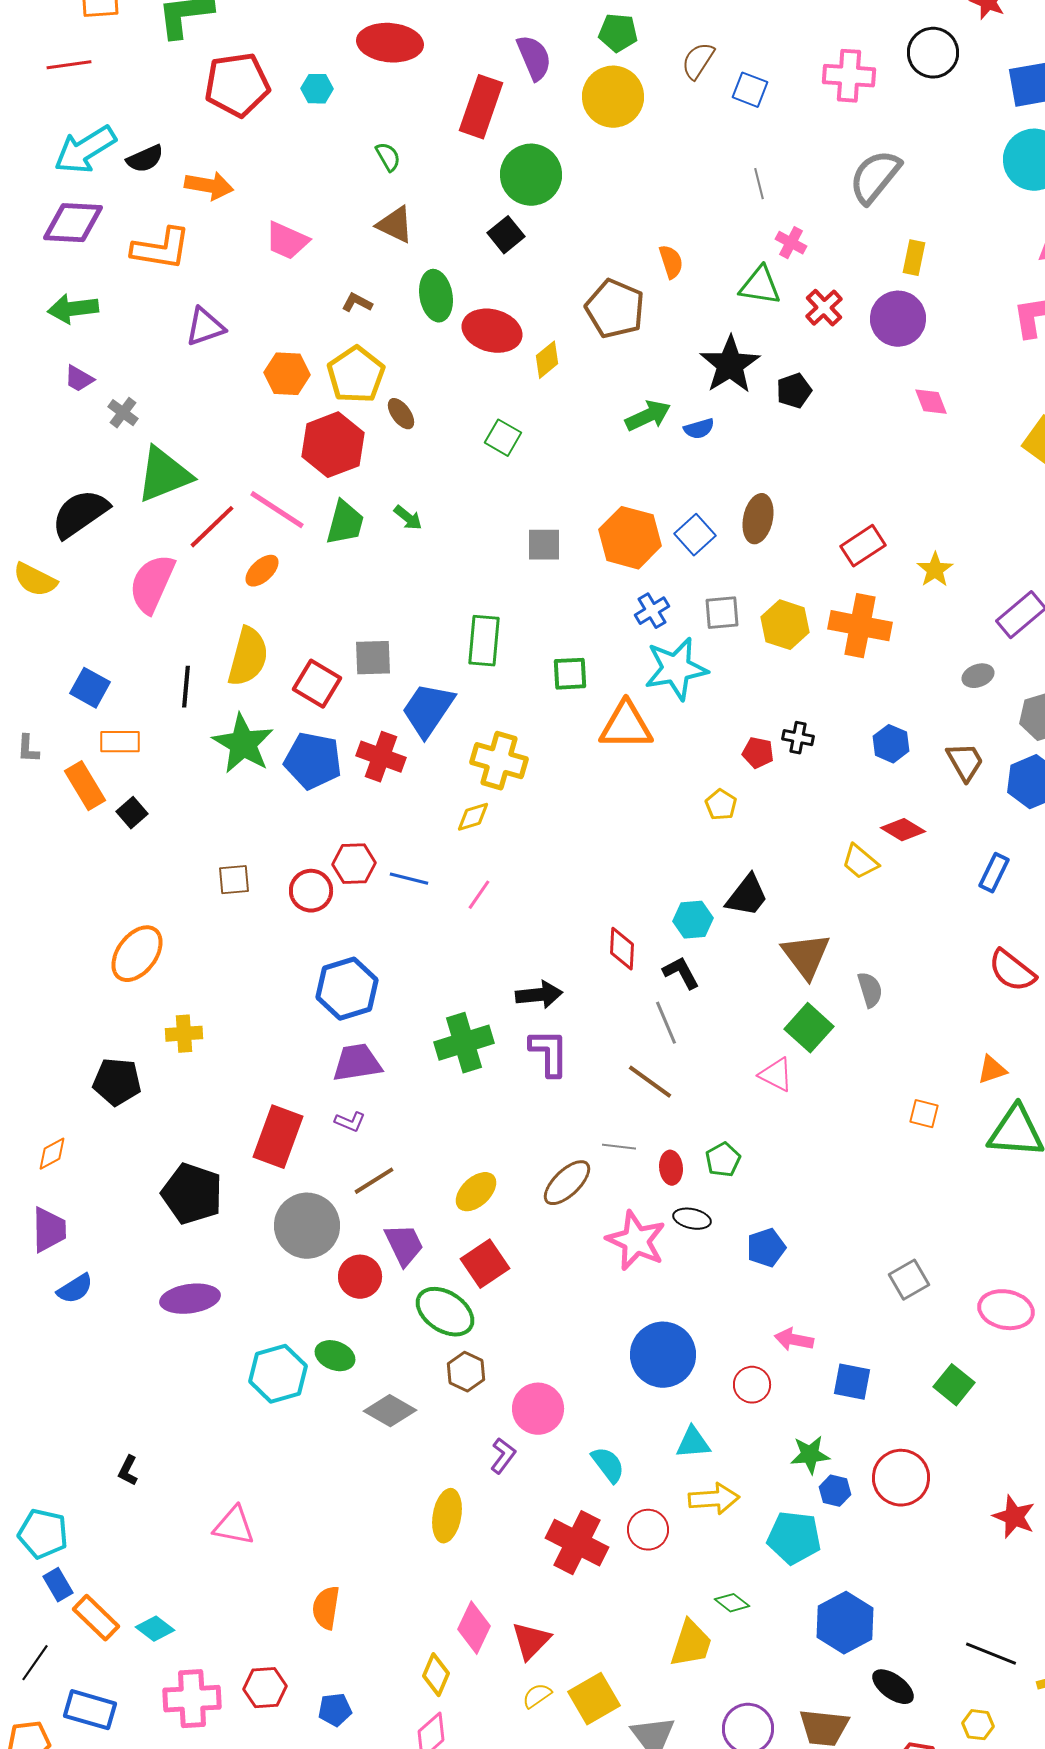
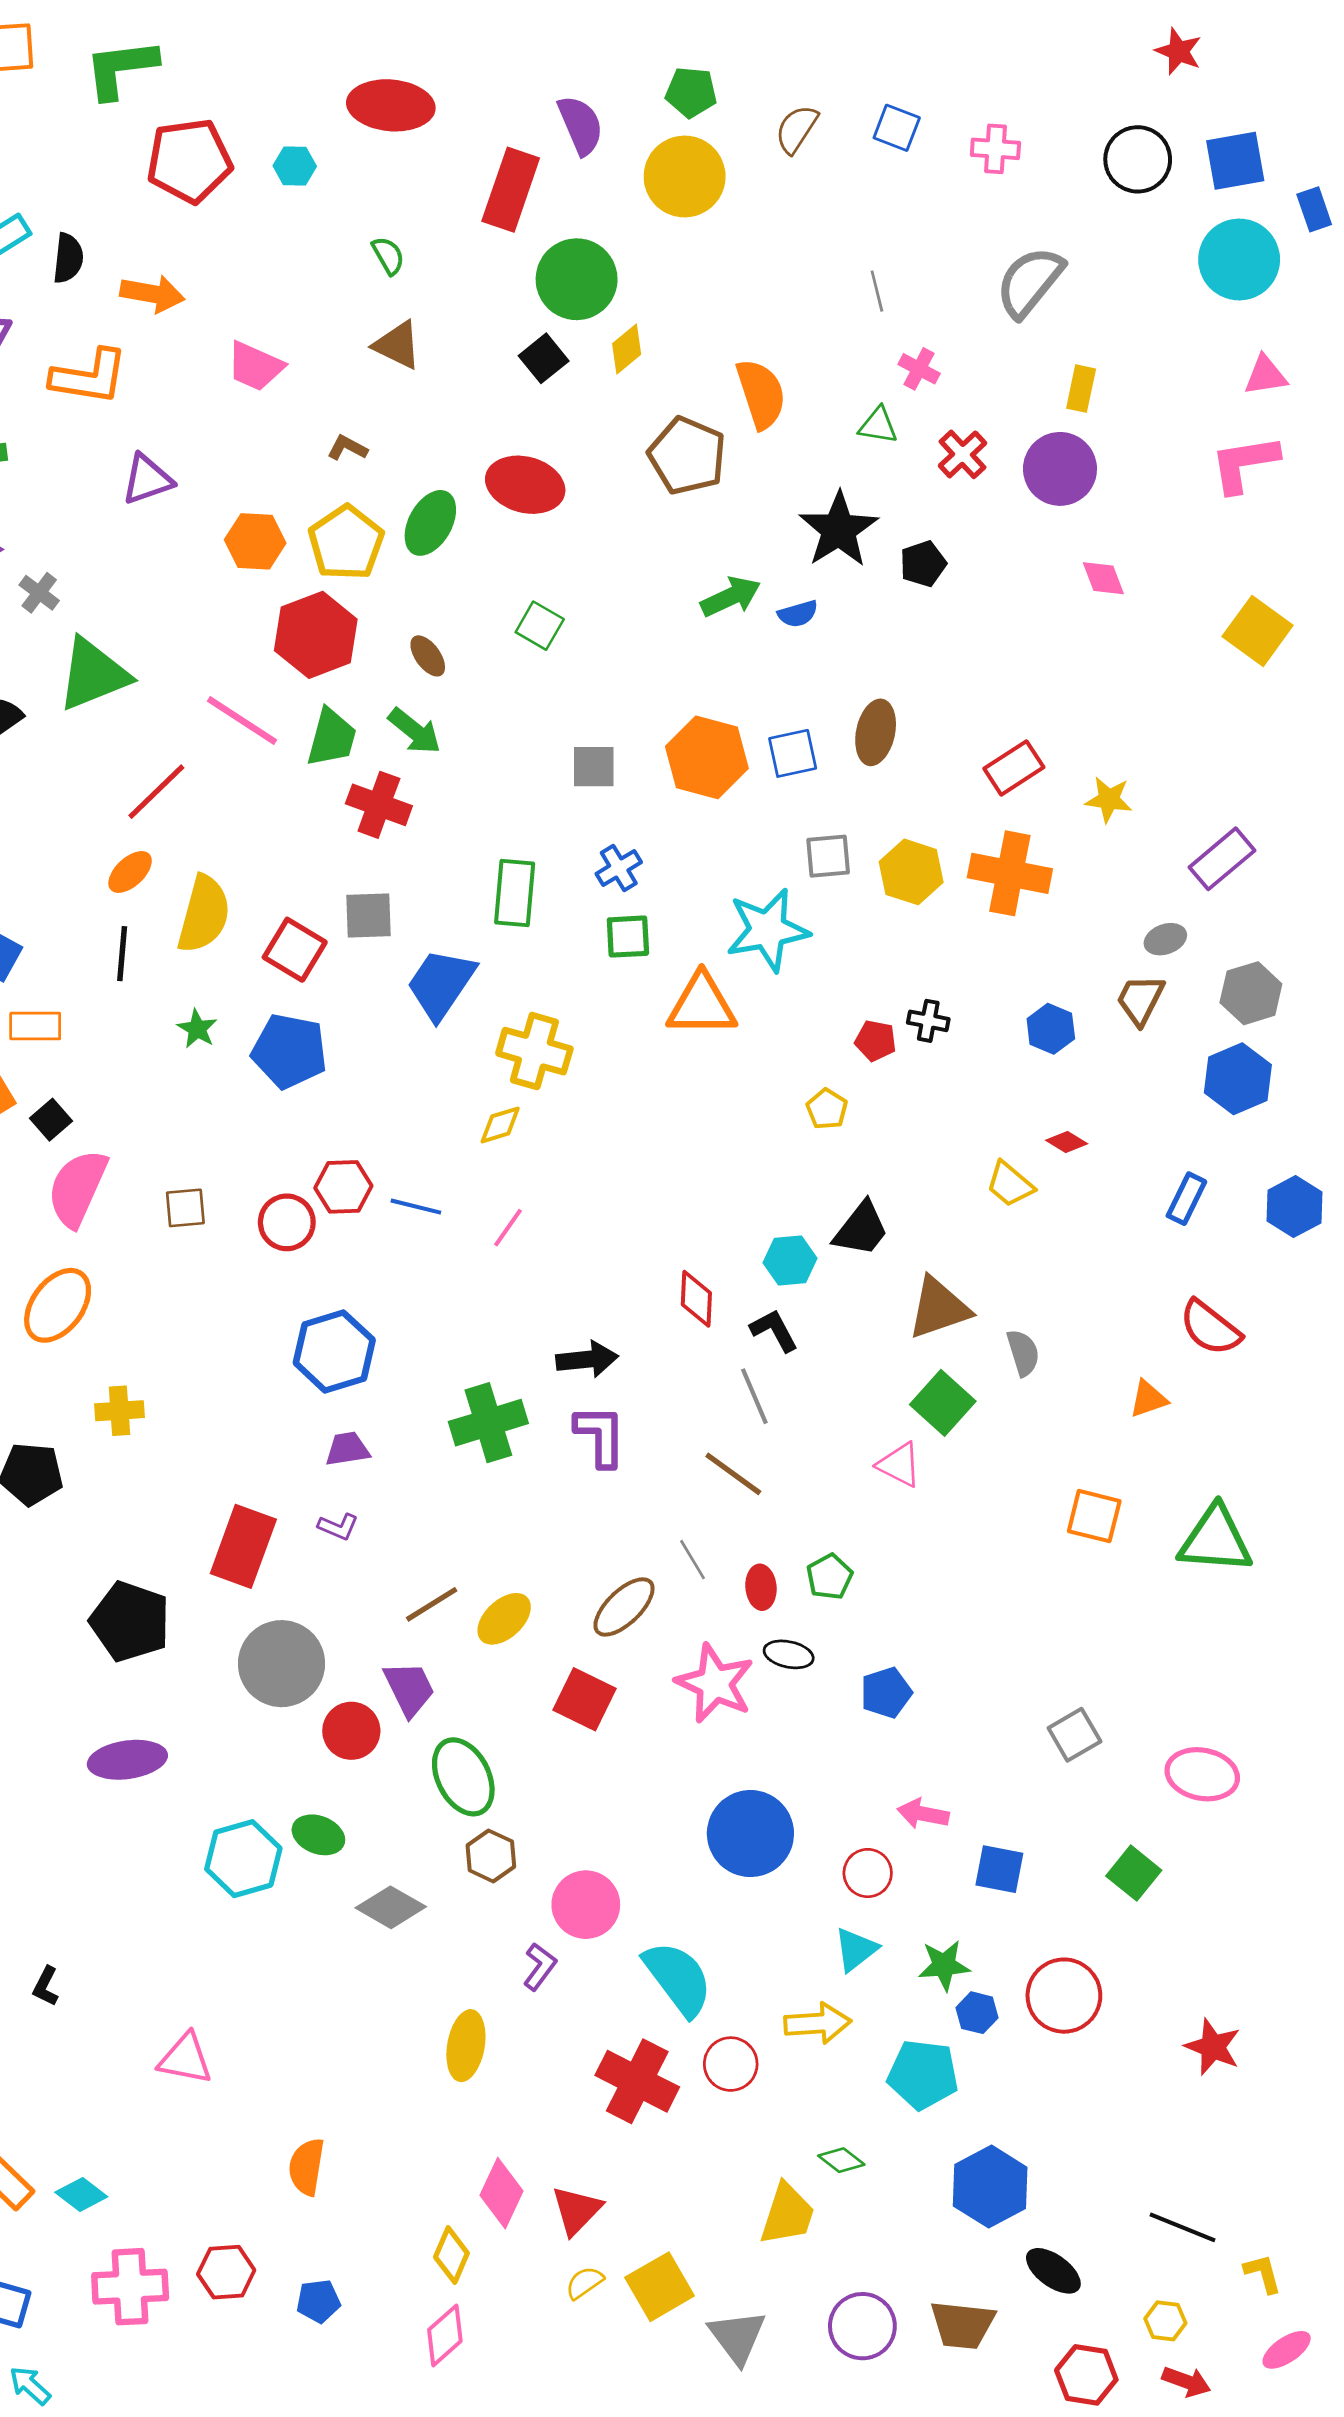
black circle: (933, 53) -> (1138, 159), moved
pink cross: (849, 76) -> (995, 149), size x0.7
blue square: (750, 90) -> (897, 128), moved
black semicircle: (145, 159) -> (68, 258), turned -60
orange semicircle: (671, 262) -> (761, 394), size x1.6
green triangle: (760, 286) -> (878, 425), size x0.7
green ellipse: (436, 296) -> (430, 523), moved, turned 39
yellow diamond: (547, 360) -> (627, 349), moved
brown ellipse: (401, 414) -> (428, 656), moved
green arrow: (408, 518) -> (415, 731), size x1.4
red line: (212, 527) -> (156, 792), moved
blue square: (695, 535) -> (793, 753), turned 30
yellow star: (935, 570) -> (1109, 800), turned -30
orange ellipse: (262, 571) -> (130, 872), moved
pink semicircle: (152, 584) -> (77, 1188), moved
blue cross: (652, 611) -> (619, 868), moved
green star: (243, 744) -> (197, 1029), size x0.5
red cross: (381, 757) -> (379, 805), moved
brown trapezoid: (965, 762) -> (1140, 1000), moved, turned -123
red diamond: (903, 830) -> (1067, 1142), size x0.7
brown triangle: (806, 956) -> (939, 1308), turned 48
purple trapezoid: (357, 1063) -> (347, 1449), size x0.7
orange triangle: (992, 1070) -> (1148, 1399), moved
orange square: (924, 1114) -> (1094, 1516), size x1.4
gray line: (619, 1147) -> (692, 1560), turned 52
brown line: (374, 1181) -> (432, 1604), moved
red square: (485, 1264) -> (584, 1699), moved, turned -30
green ellipse: (445, 1312) -> (463, 1777), turned 30
cyan triangle: (693, 1443) -> (856, 1949), moved, turned -33
cyan semicircle: (608, 1465) -> (678, 1978), size x1.6

